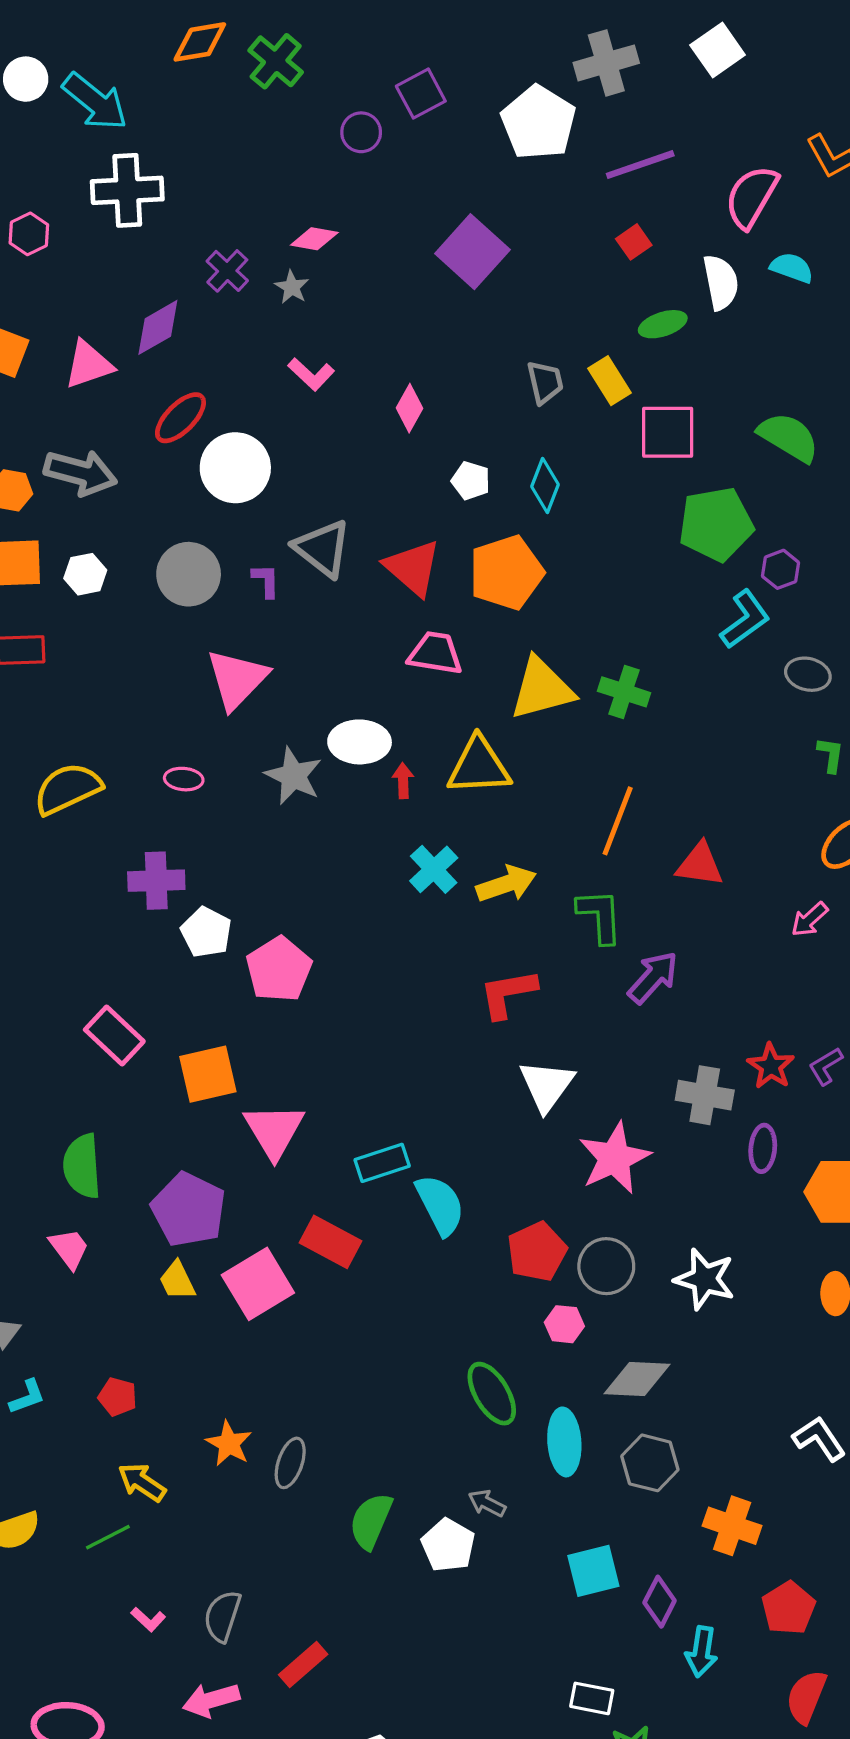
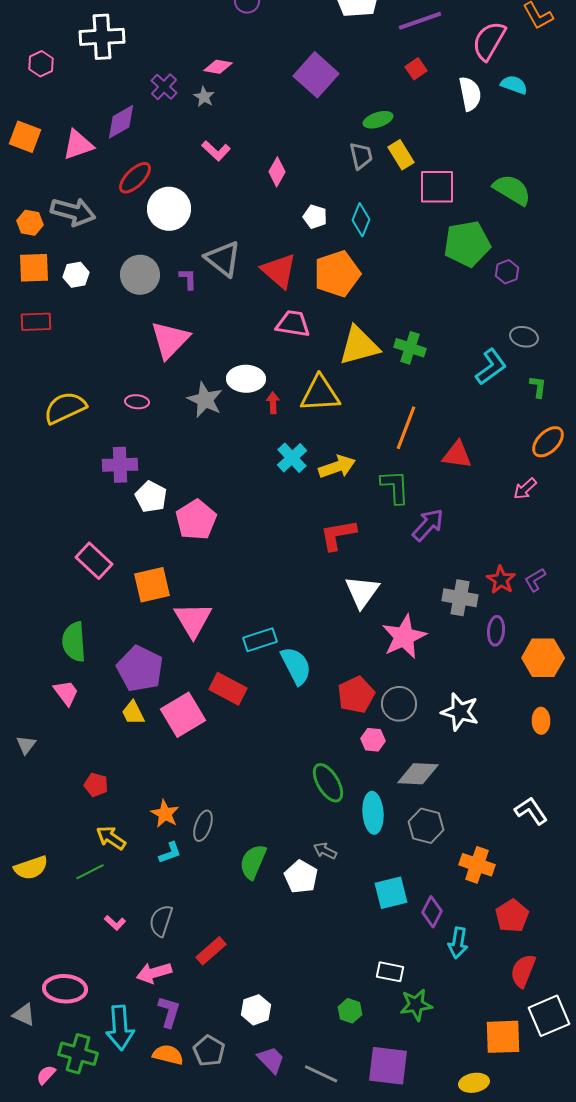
green ellipse: (663, 324) -> (378, 120), moved
cyan L-shape: (745, 619) -> (491, 367), moved
cyan L-shape: (27, 1397) -> (170, 853), moved

